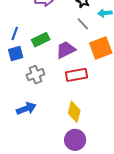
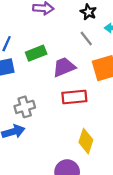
gray cross: (35, 75) -> (25, 107), moved
yellow diamond: (74, 112) -> (86, 141), moved

